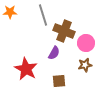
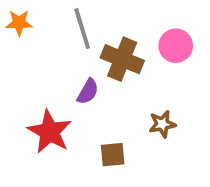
pink circle: (86, 43) -> (176, 46), moved
purple semicircle: (54, 53) -> (88, 92), moved

